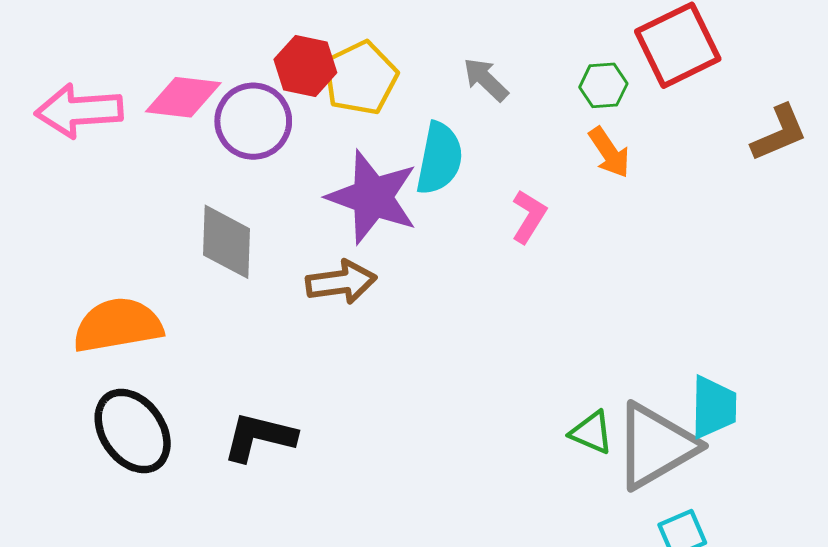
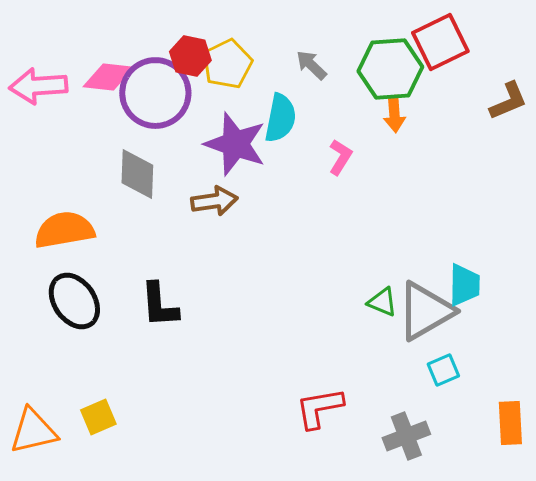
green hexagon: (603, 85) -> (390, 69), size x2.0
purple circle: (253, 121) -> (155, 93), size x1.4
orange arrow: (609, 152) -> (394, 114), turned 30
black L-shape: (259, 437) -> (159, 305), turned -108

